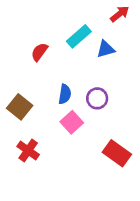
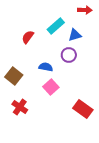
red arrow: (120, 14) -> (85, 10), turned 40
blue semicircle: (65, 94) -> (46, 67), turned -88
purple circle: (97, 98) -> (69, 55), moved

